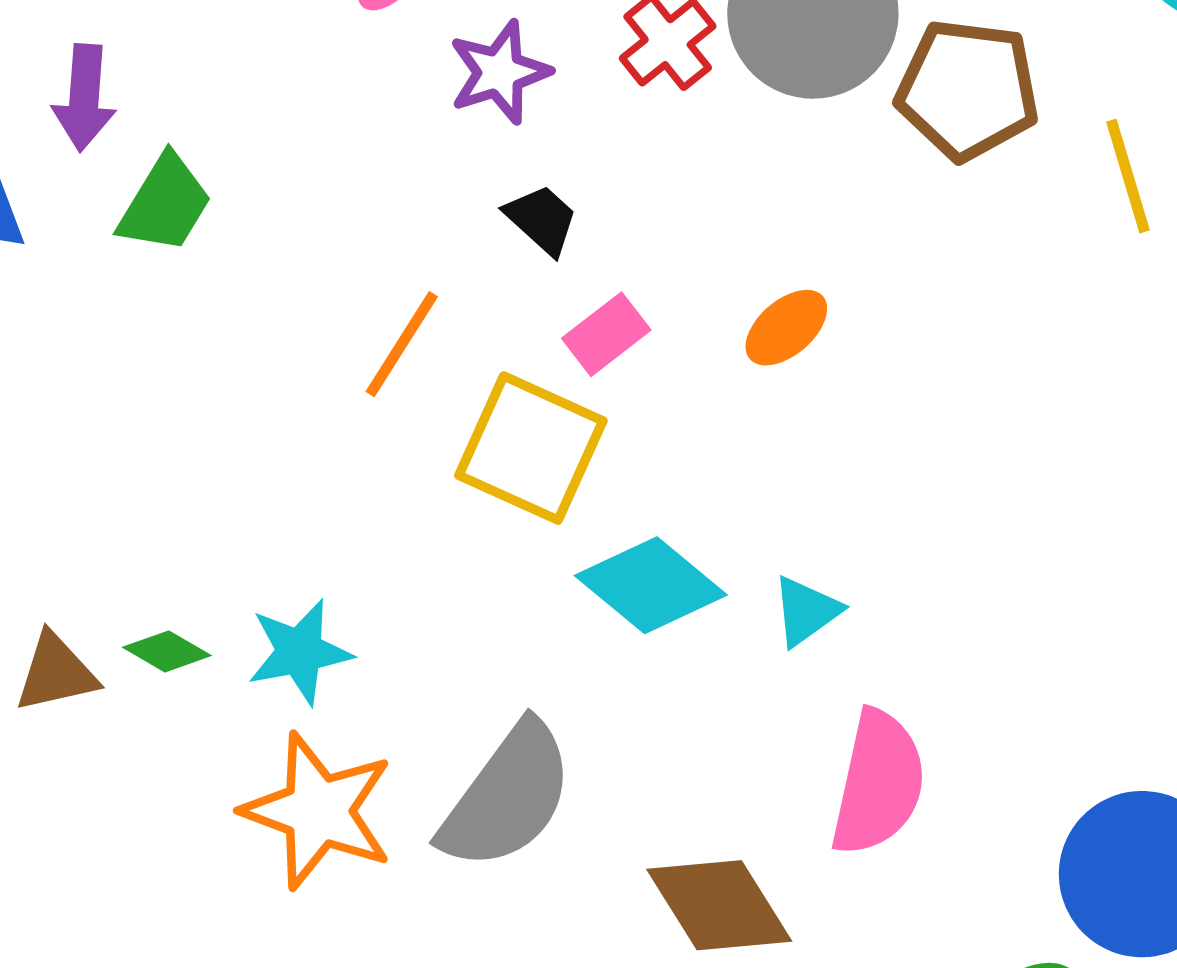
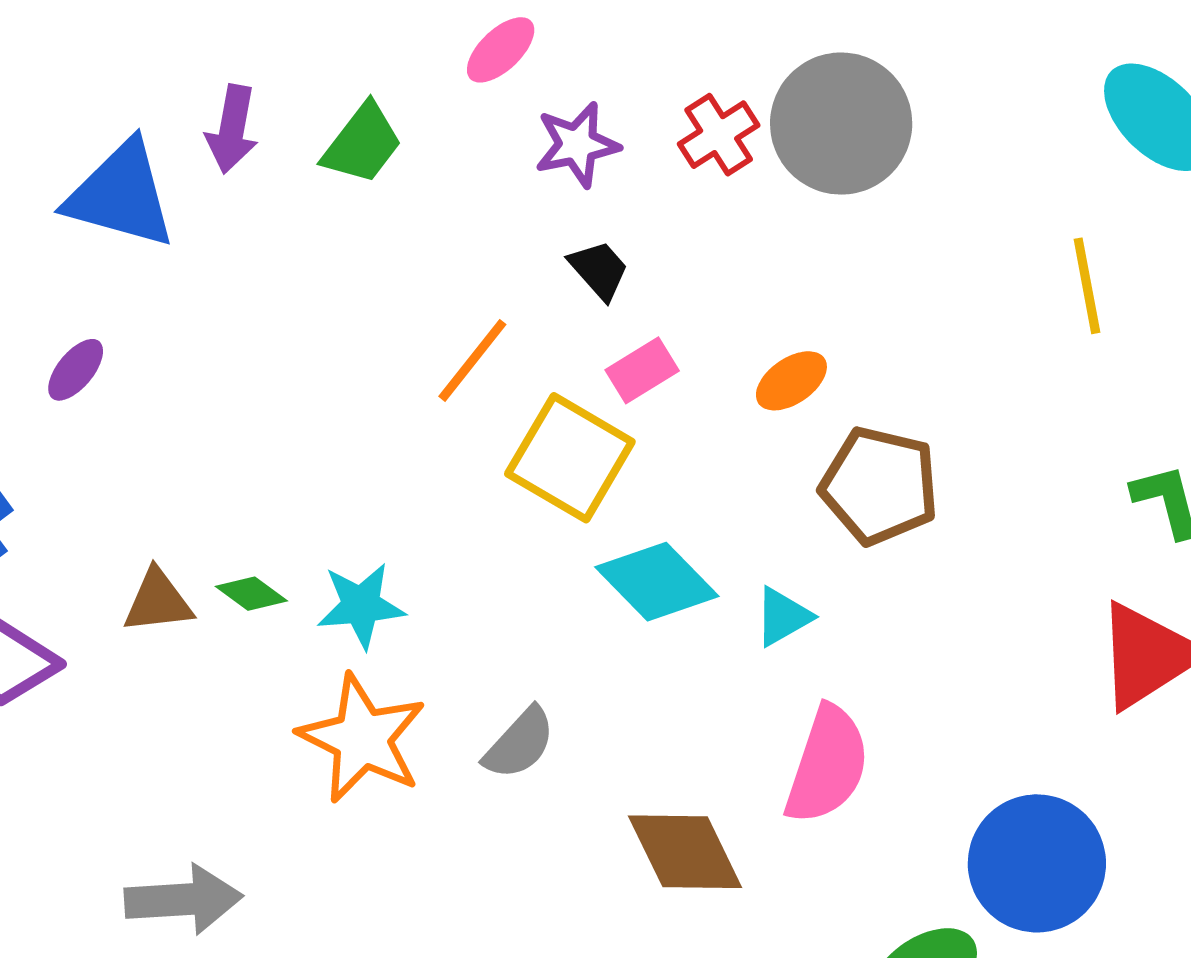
brown pentagon: (968, 90) -> (879, 486), moved
green trapezoid: (165, 204) -> (362, 144), moved
gray semicircle: (507, 796) -> (520, 743), size x0.6

